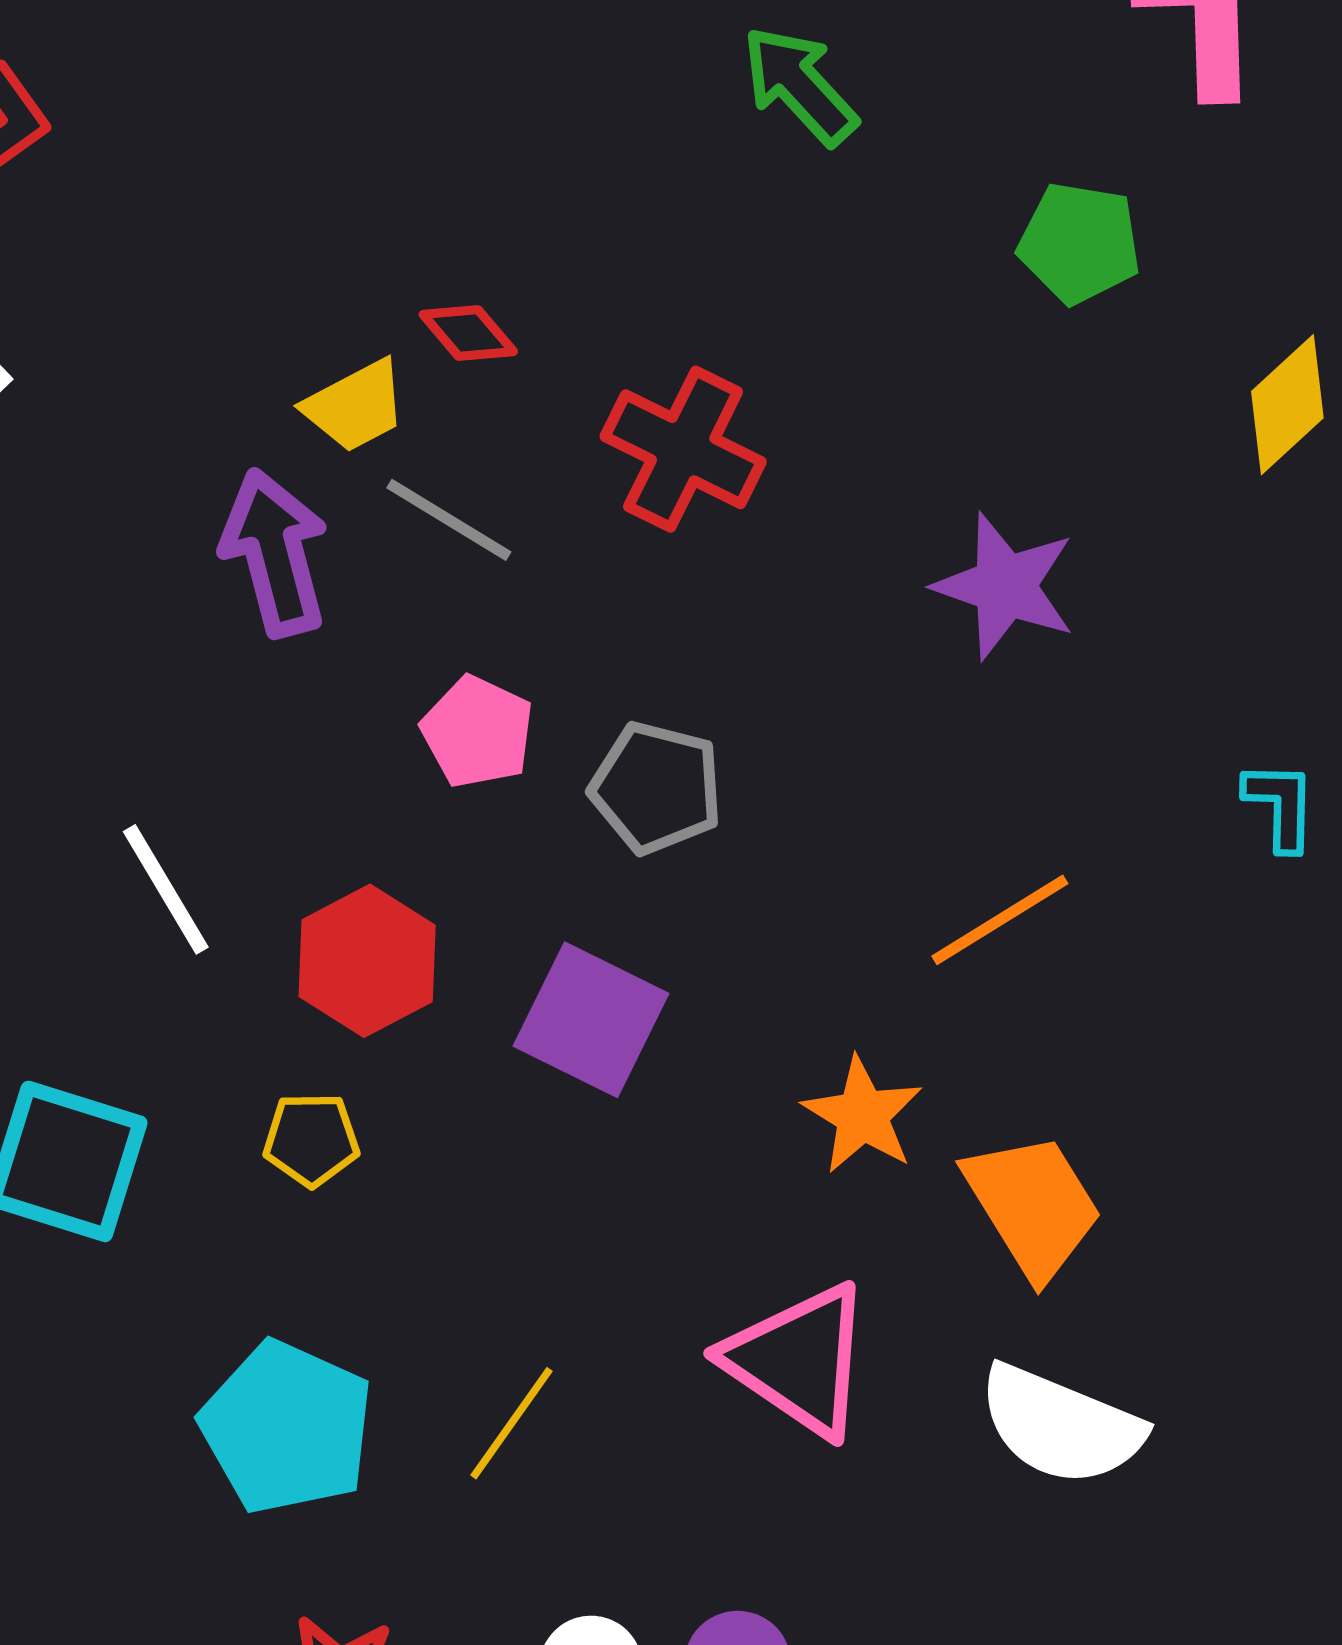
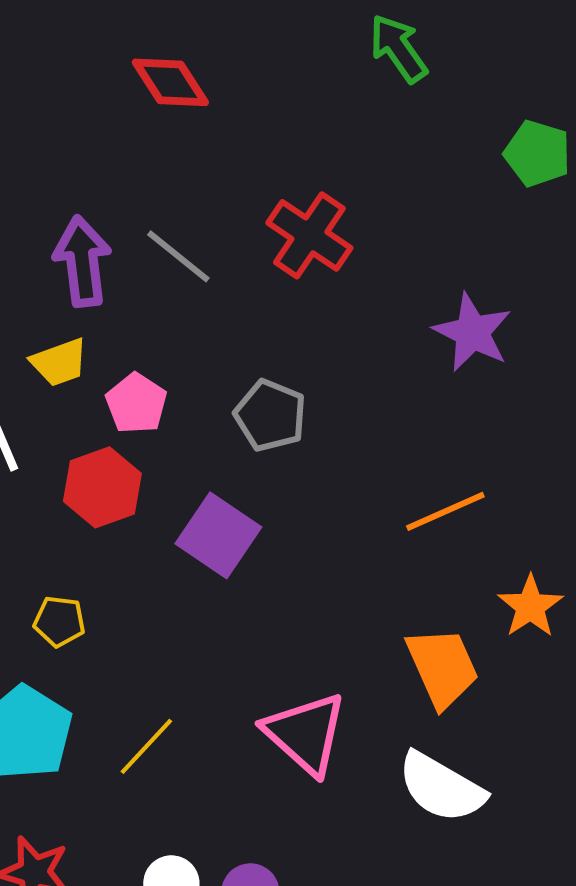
red diamond: (468, 333) -> (170, 82), moved, size x1.5
yellow trapezoid: (355, 406) -> (59, 362), moved
pink pentagon: (478, 732) -> (136, 403), moved
orange star: (862, 1115) -> (530, 606), moved
yellow pentagon: (311, 1140) -> (59, 621), moved

